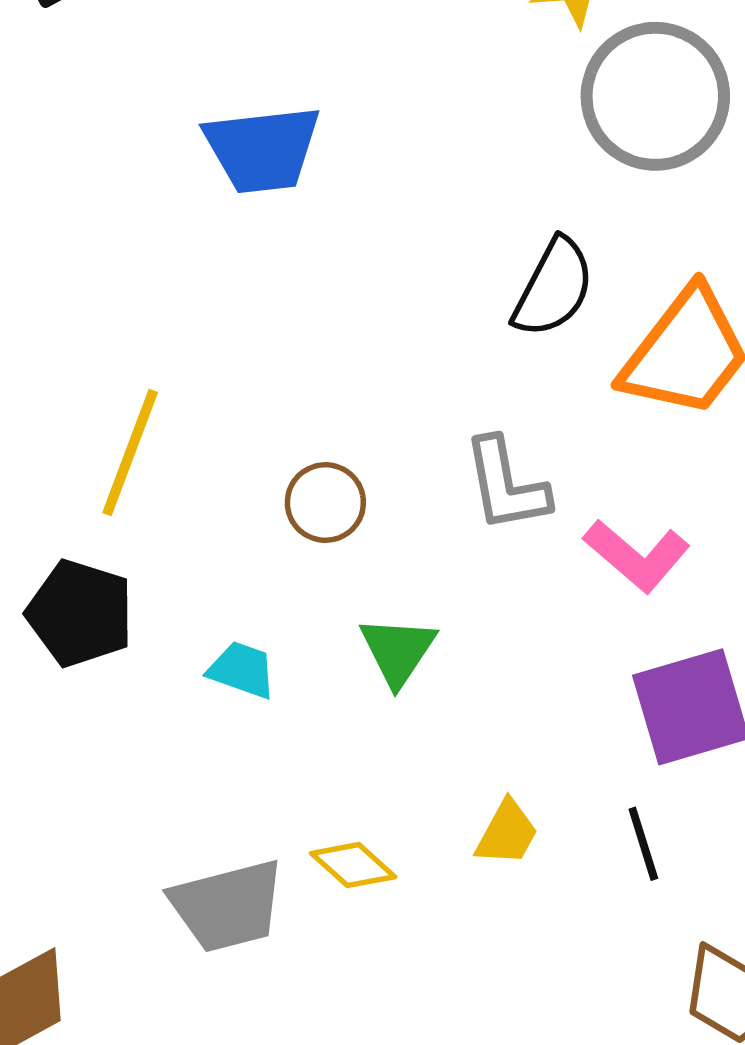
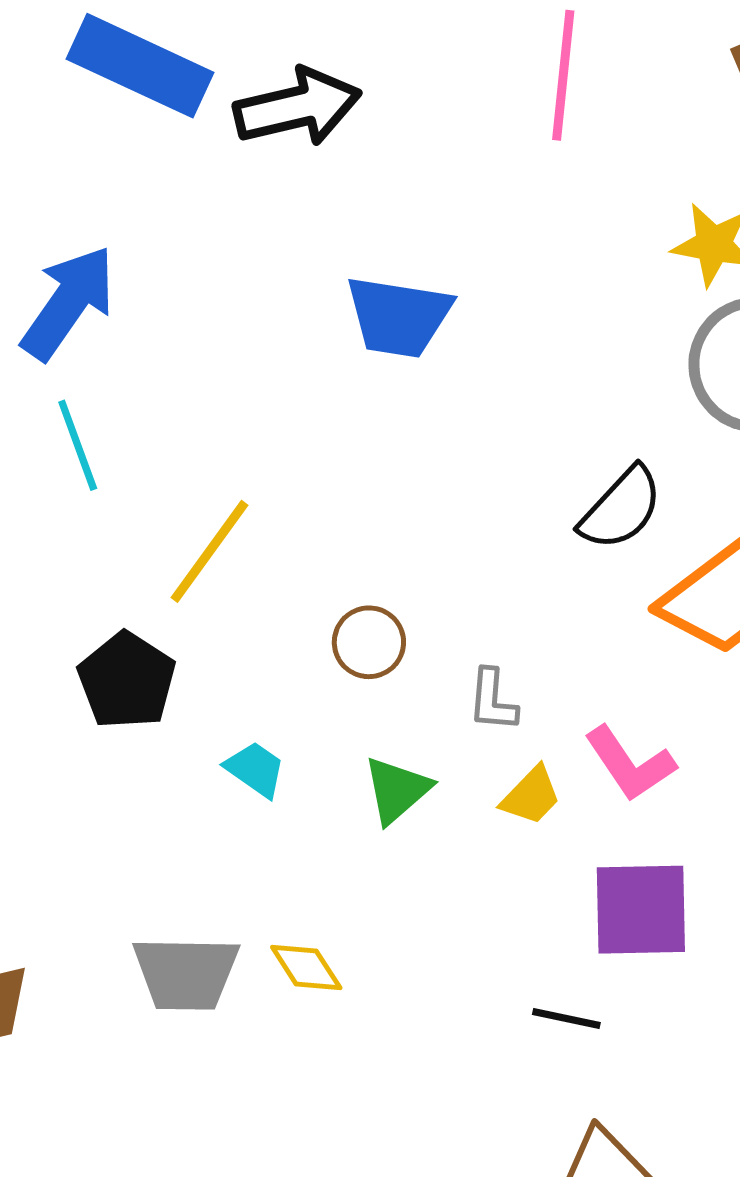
gray L-shape: (506, 485) -> (493, 700), moved, size x0.7
yellow trapezoid: (507, 833) -> (531, 796), moved
black line: (643, 844) -> (566, 1019), turned -76

